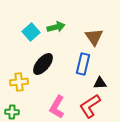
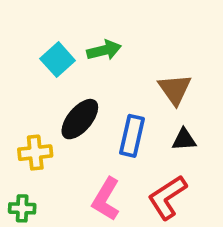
brown triangle: (94, 37) -> (175, 89), moved
blue rectangle: (83, 64) -> (132, 136), moved
black triangle: (100, 83) -> (184, 140), moved

